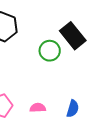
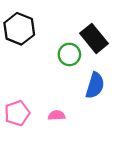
blue semicircle: (73, 109) -> (95, 85), moved, size x1.4

